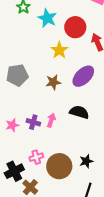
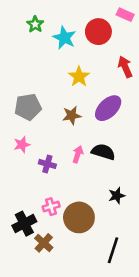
red circle: (75, 27) -> (98, 32), moved
pink arrow: (51, 120) -> (78, 154), moved
pink star: (12, 125) -> (22, 145), moved
black star: (86, 161) -> (117, 196), moved

